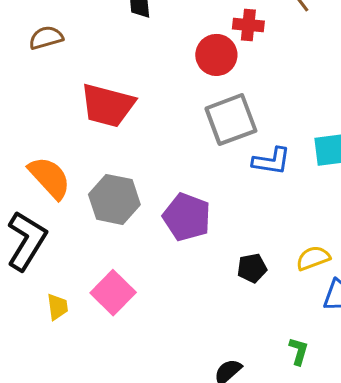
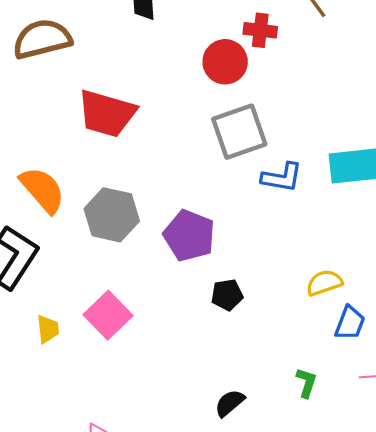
brown semicircle: (46, 38) -> (42, 39), size x1.6
black pentagon: (252, 268) -> (227, 295), moved

